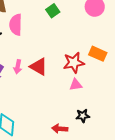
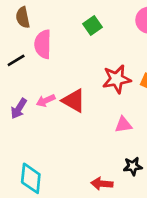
red star: (74, 63) -> (117, 79), moved
pink arrow: (18, 67) -> (46, 101), turned 56

